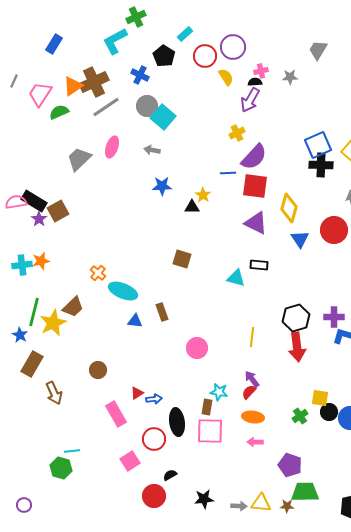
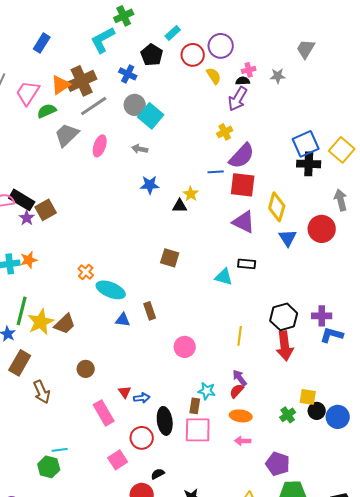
gray trapezoid: (79, 159) -> (67, 135), moved
brown trapezoid: (73, 307) -> (65, 324), moved
red triangle: (137, 393) -> (125, 392), turned -32

